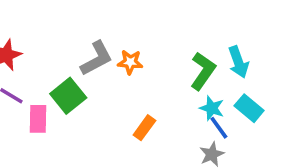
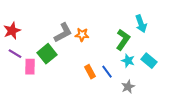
cyan arrow: (238, 62) -> (141, 24), moved
orange rectangle: (144, 128) -> (90, 72), turned -64
blue line: (219, 128) -> (107, 72), moved

